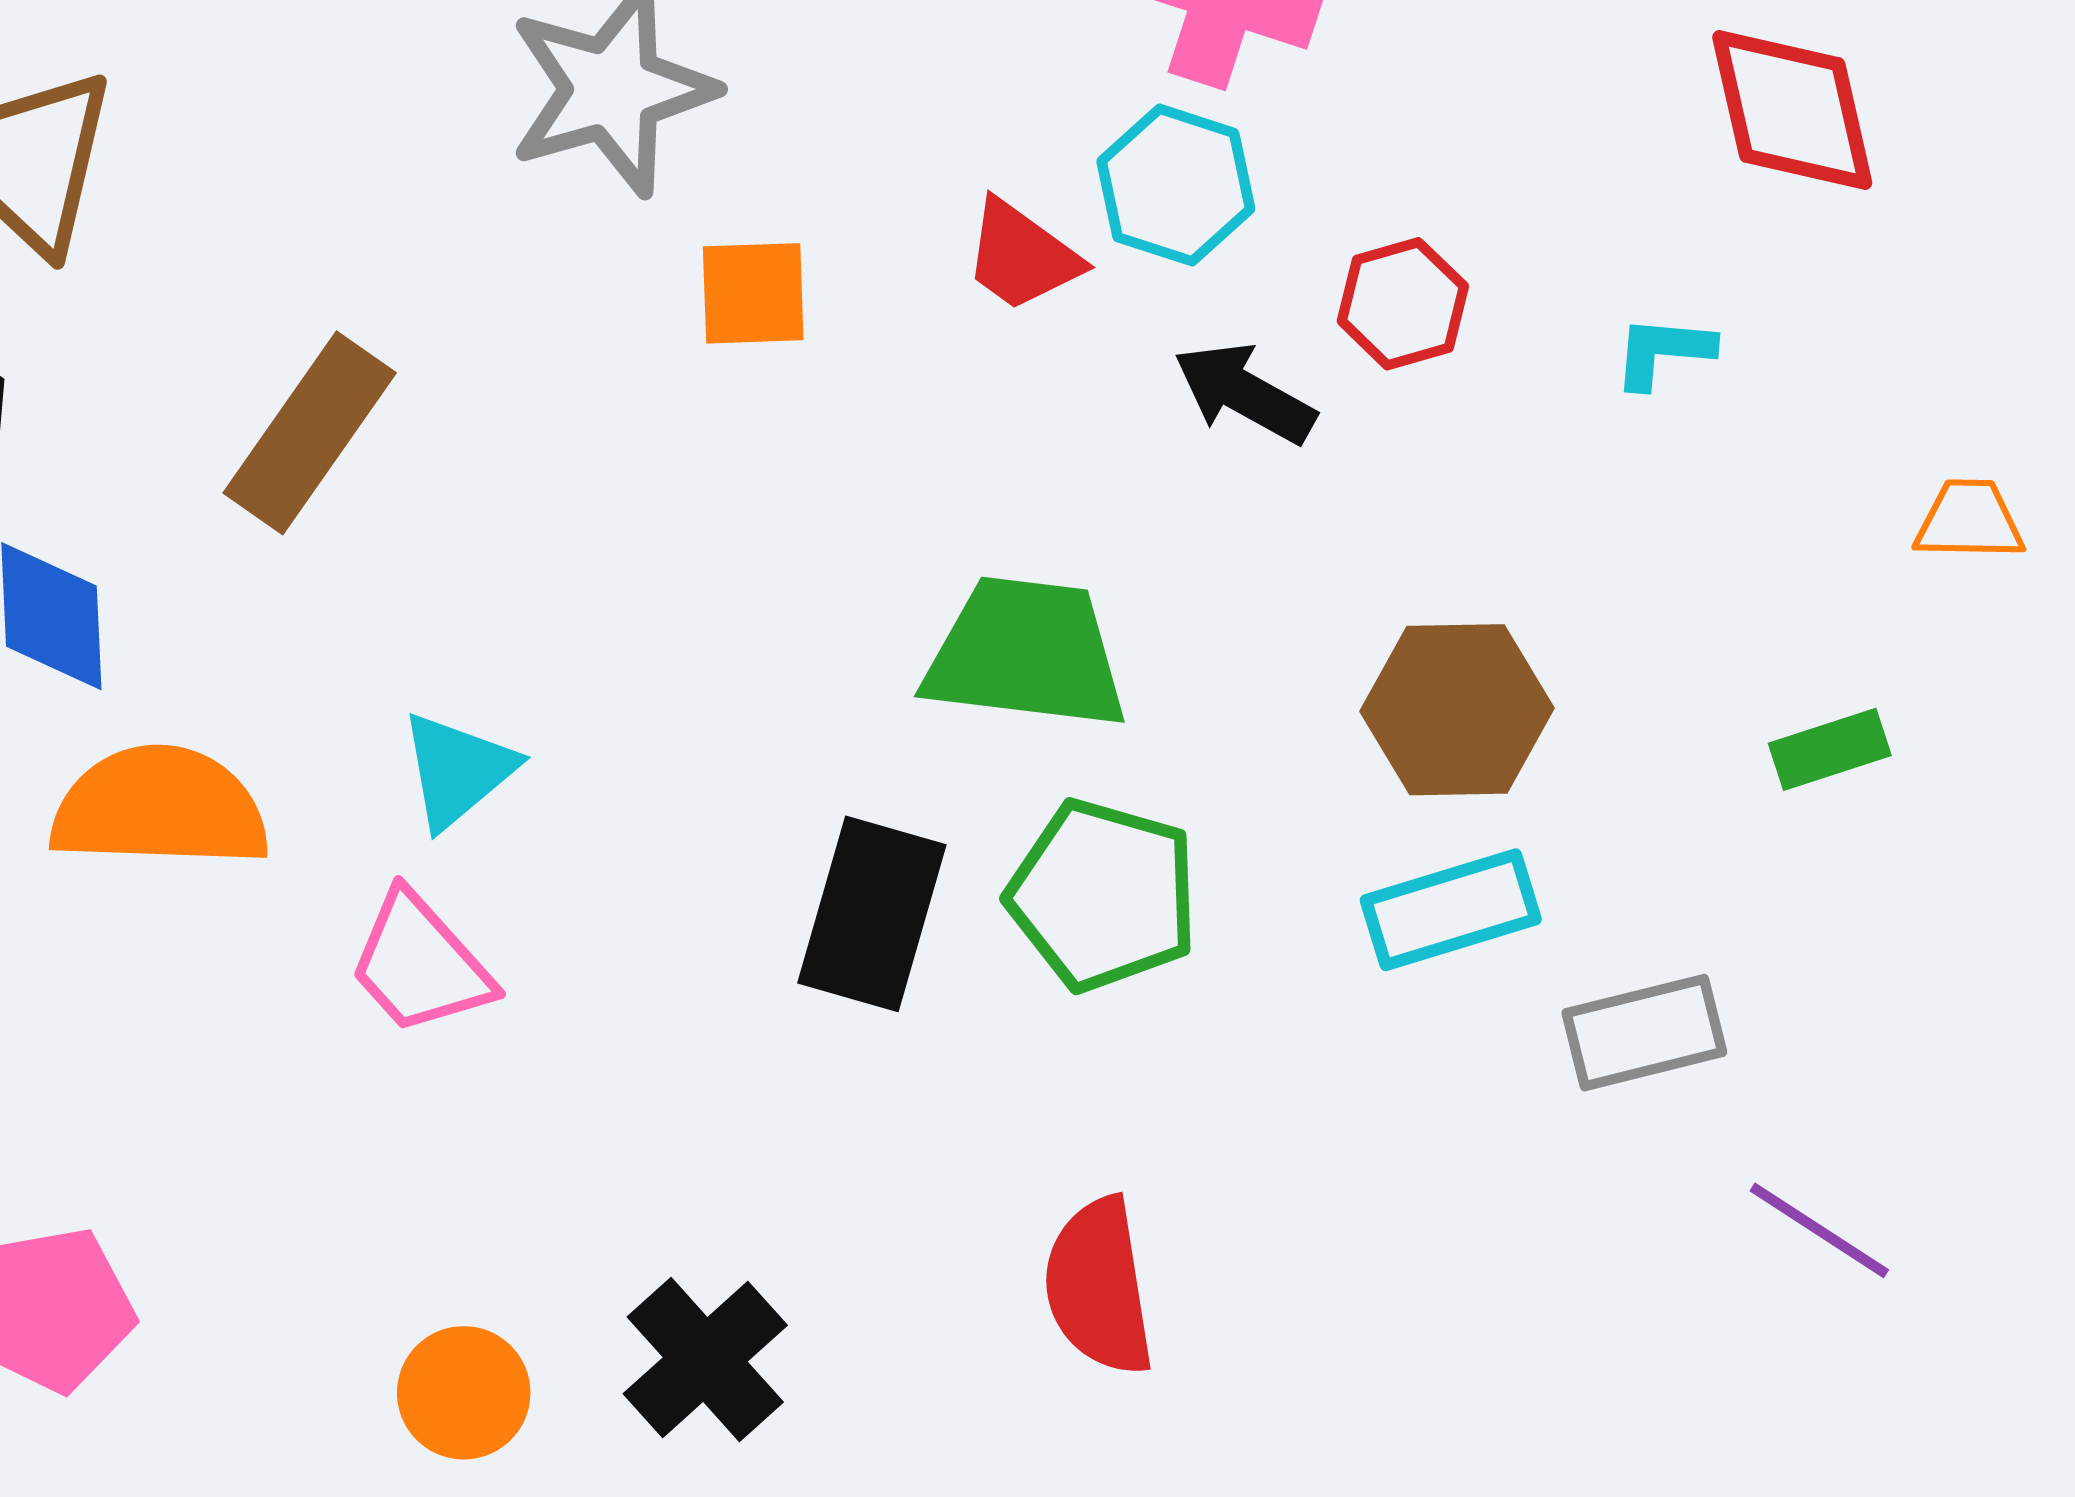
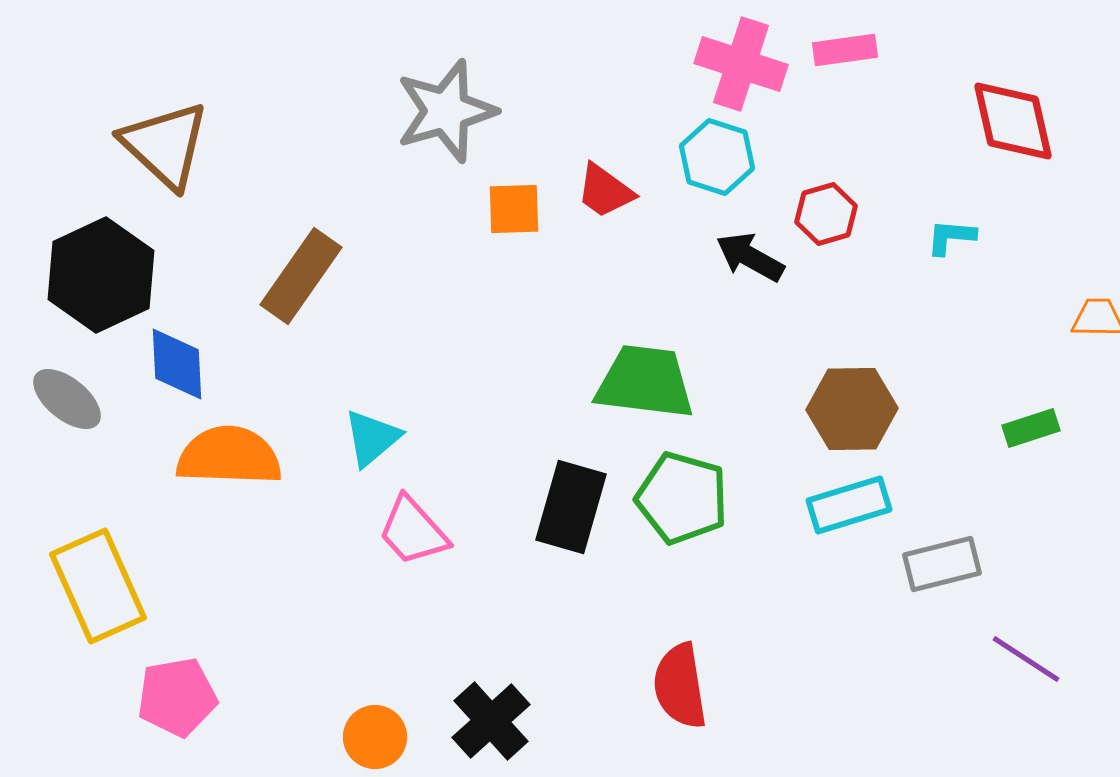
red trapezoid: (1022, 256) -> (605, 191), moved
pink trapezoid: (420, 964) -> (413, 531), moved

